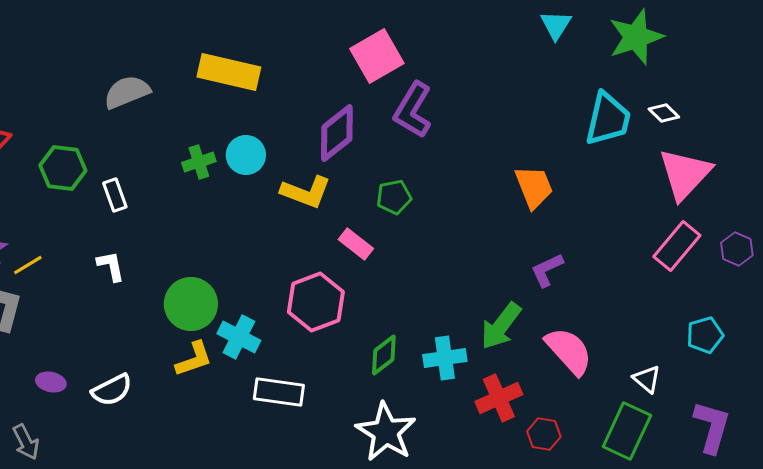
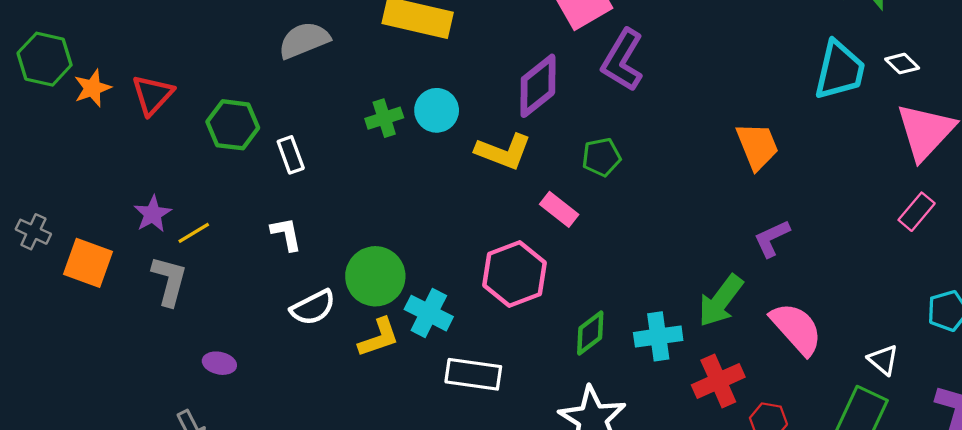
pink rectangle: (677, 246) -> (917, 212), size x0.7
white semicircle: (112, 390) -> (313, 307), moved

